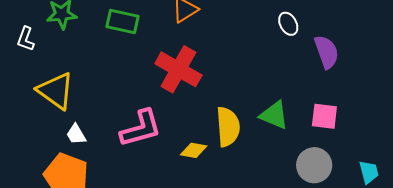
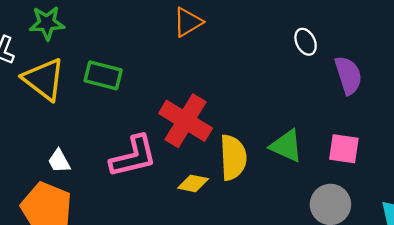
green rectangle: (123, 21) -> (103, 75), moved
red cross: (178, 69) -> (186, 121), moved
yellow triangle: (56, 91) -> (44, 79), moved

